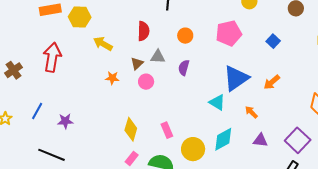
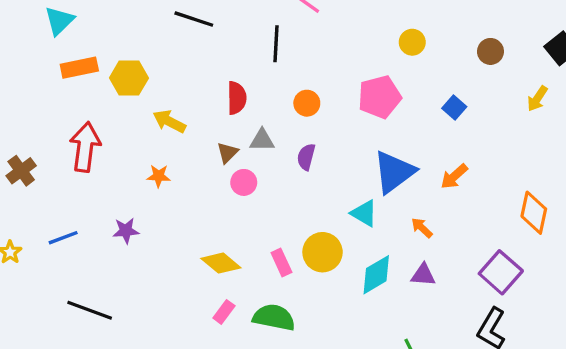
orange star: (112, 78) -> (159, 176), moved
blue line: (37, 111) -> (63, 238), turned 42
purple star: (65, 121) -> (126, 231), moved
yellow diamond: (131, 129) -> (221, 263), turned -65
purple triangle: (260, 140) -> (423, 275), moved
yellow circle: (193, 149) -> (323, 252), moved

